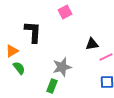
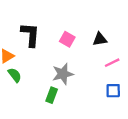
pink square: (65, 12) -> (67, 39), moved, turned -32
black triangle: (92, 44) -> (100, 39), moved

